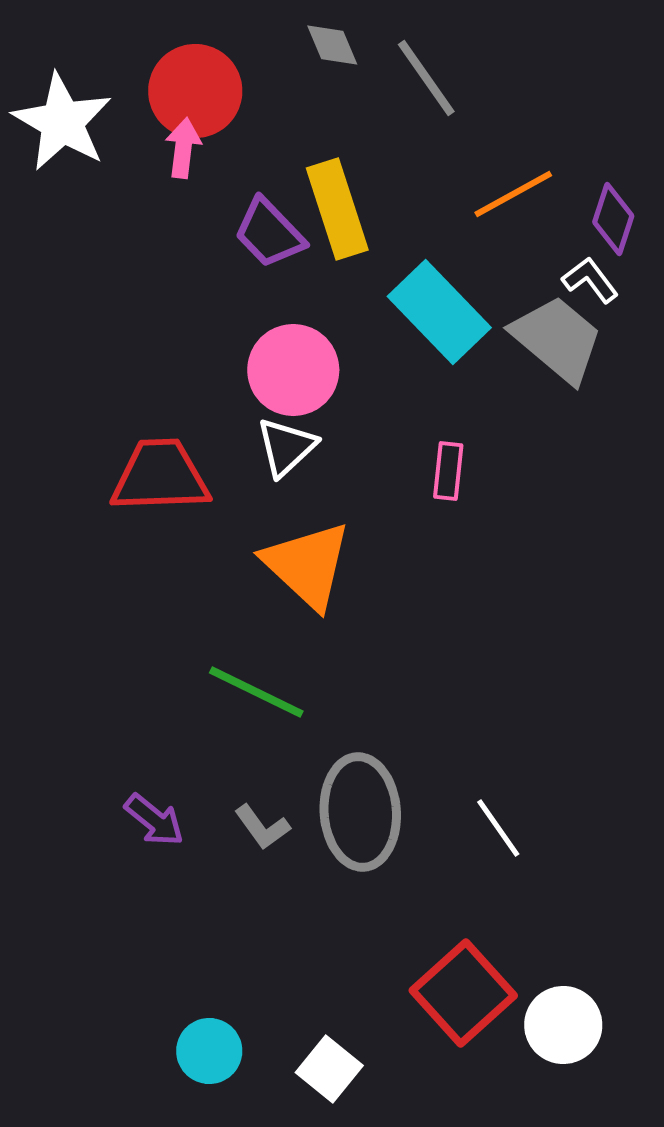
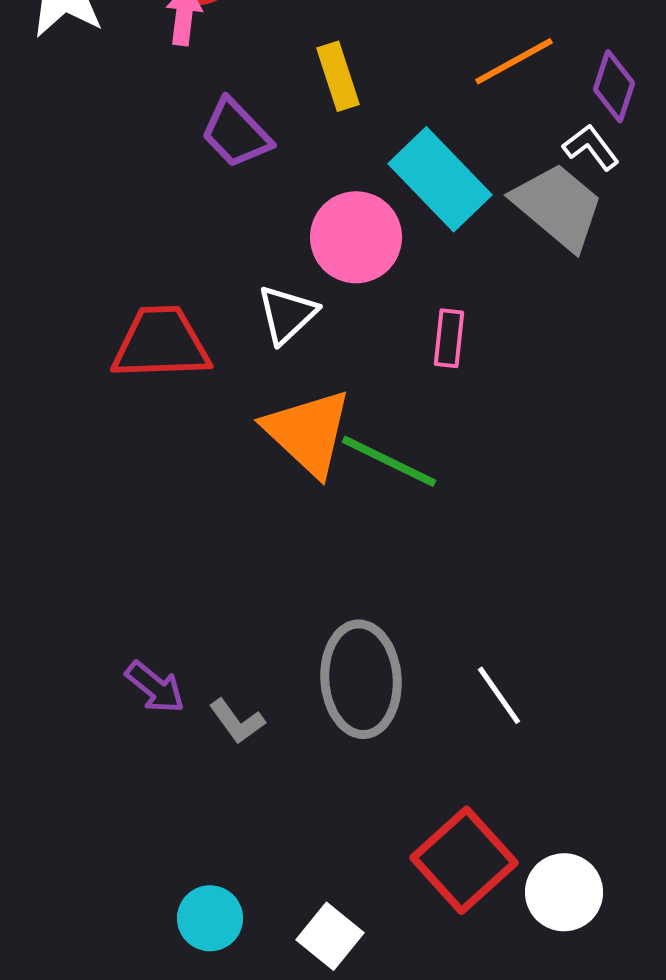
yellow rectangle: (337, 209) -> (338, 76), size x0.7
purple trapezoid: (269, 233) -> (236, 133), moved
pink circle: (293, 370) -> (356, 237), moved
green line: (256, 692) -> (389, 461), moved
gray L-shape: (262, 827) -> (237, 721), moved

